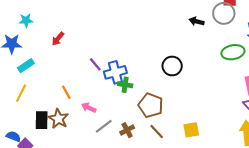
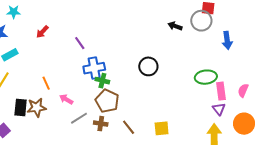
green ellipse: (233, 52) -> (206, 77), moved
purple line: (95, 64) -> (80, 43), moved
brown pentagon: (151, 105) -> (107, 101), moved
brown star: (58, 119) -> (37, 108), turned 30
brown cross: (127, 130) -> (101, 124), turned 32

